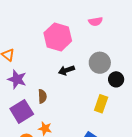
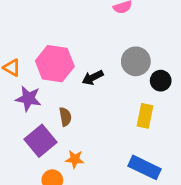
pink hexagon: (58, 37) -> (55, 64), moved

